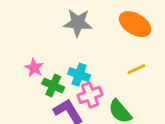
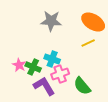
pink star: (34, 68) -> (19, 65), moved
yellow line: (136, 69) -> (88, 43), moved

